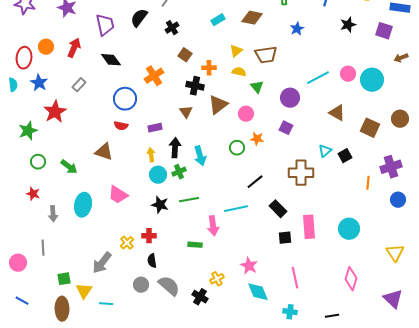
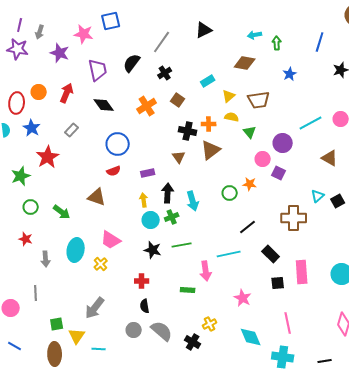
cyan rectangle: (218, 20) -> (208, 81), moved
orange cross: (209, 68) -> (209, 124), moved
orange cross: (154, 76) -> (147, 106), moved
pink circle: (246, 114) -> (263, 159), moved
red semicircle: (121, 126) -> (114, 171), turned -32
yellow cross: (127, 243) -> (101, 264), moved
pink star: (249, 266) -> (243, 298), moved
cyan cross: (290, 312) -> (283, 357), size x1.5

